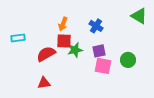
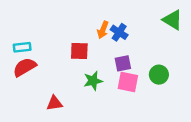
orange arrow: (63, 24) -> (103, 30), moved
green star: (75, 50) -> (93, 81), moved
red semicircle: (46, 54) -> (25, 67), moved

